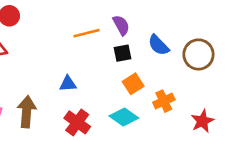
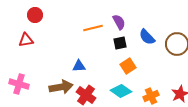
orange cross: (164, 101) -> (151, 96), moved
brown arrow: (27, 112) -> (61, 87), moved, turned 75

